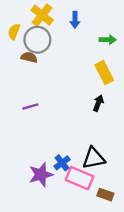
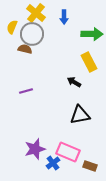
green arrow: (108, 40) -> (92, 34), size x1.5
black arrow: (98, 103) -> (74, 82), moved, turned -80
black triangle: (94, 158) -> (80, 115), moved
blue cross: (62, 163) -> (53, 163), moved

